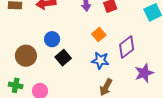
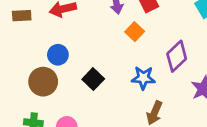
orange square: (99, 34) -> (135, 32), moved
blue circle: (52, 39) -> (58, 55), moved

